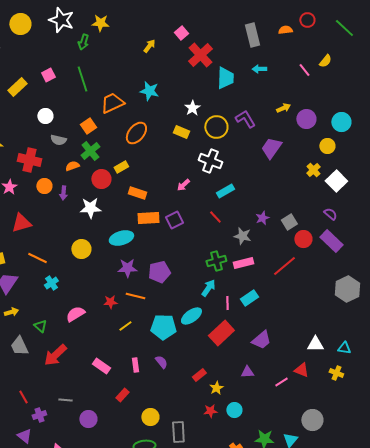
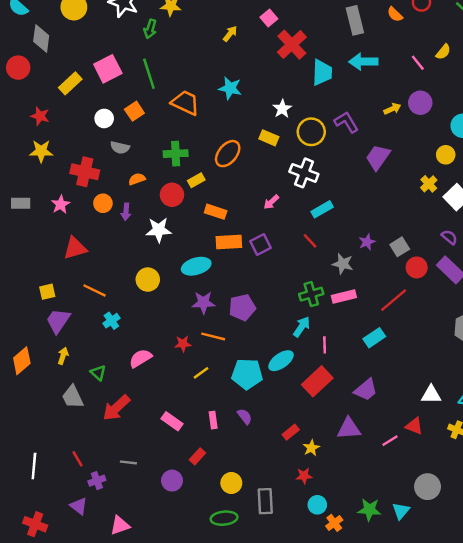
orange semicircle: (285, 30) -> (395, 14), turned -128
cyan arrow: (259, 69) -> (363, 62), size x1.6
pink square: (48, 75) -> (108, 69), size x1.6
orange trapezoid: (112, 103) -> (185, 103), turned 50
purple circle: (306, 119) -> (420, 103), moved
orange square: (88, 126) -> (134, 111), moved
orange ellipse: (136, 133) -> (228, 154), moved
green cross: (90, 151) -> (176, 154), moved, turned 36
cyan rectangle: (249, 298) -> (374, 338), moved
yellow arrow: (11, 312) -> (63, 356), turned -56
purple triangle: (247, 372) -> (349, 429), size x1.5
cyan circle: (234, 410) -> (317, 505), moved
purple circle: (88, 419) -> (172, 481), moved

